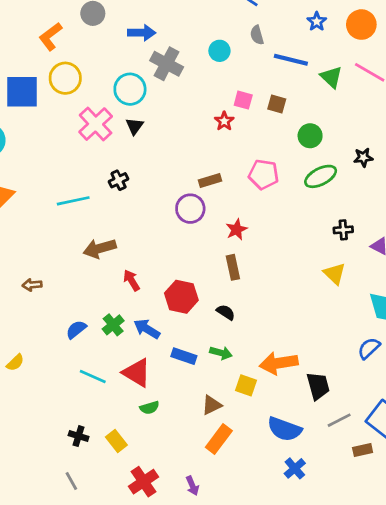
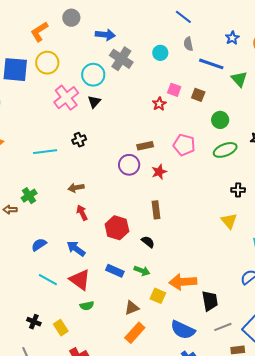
red star: (236, 230) -> (159, 172), moved
brown arrow: (100, 248) -> (76, 188), moved, size x0.7
green cross: (113, 325) -> (29, 196), moved
blue arrow: (147, 329) -> (76, 249), moved

